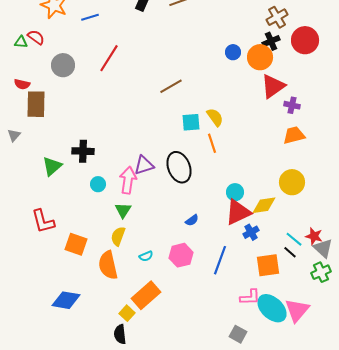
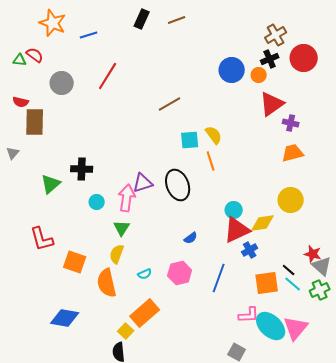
blue circle: (233, 52) -> (232, 70), size x1.6
orange circle: (260, 57) -> (259, 75), size x0.6
cyan line: (294, 239) -> (293, 284), moved

